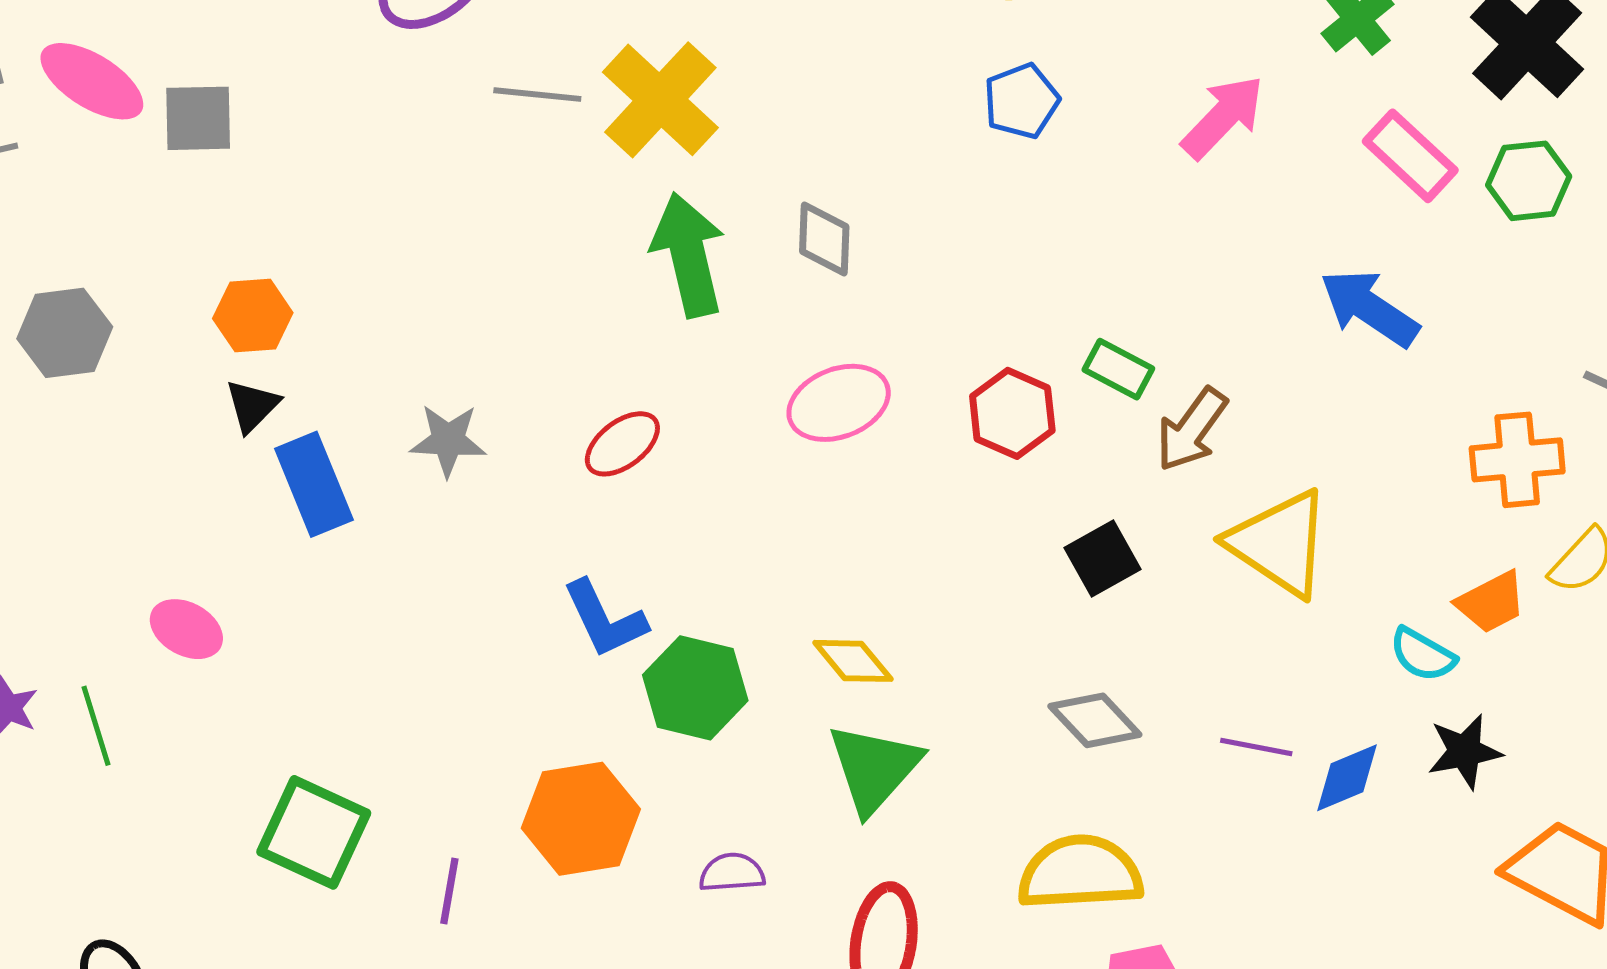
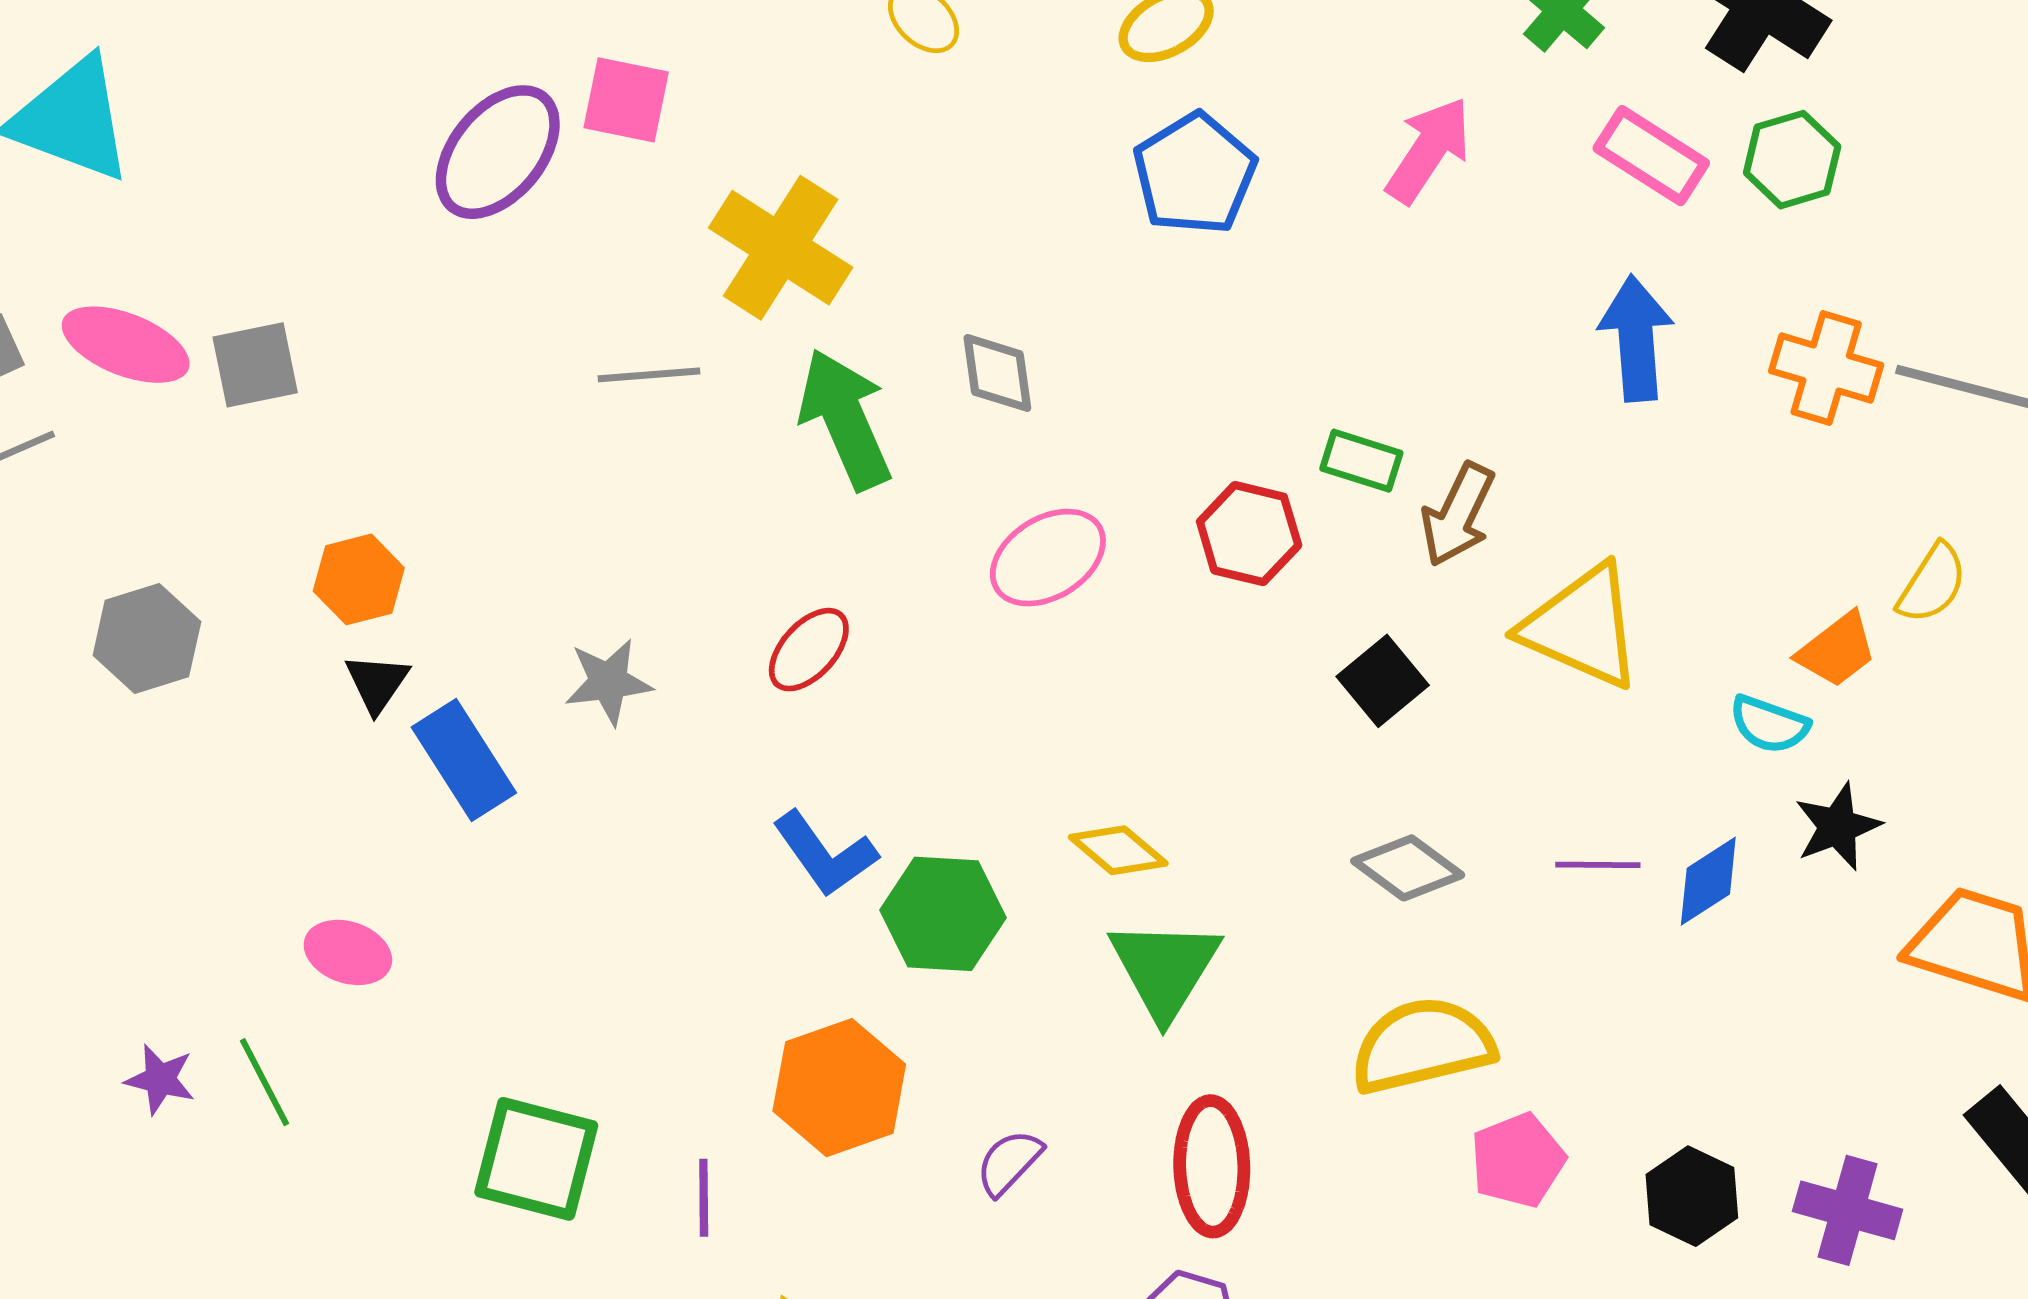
gray line: (537, 95) -> (649, 375), moved
blue pentagon: (1021, 101) -> (1195, 174), size x1.4
blue arrow: (1369, 308) -> (1636, 338), turned 62
orange cross: (1517, 460) -> (1826, 368), moved, turned 32
purple semicircle: (732, 873) -> (1009, 1162), moved, turned -32

